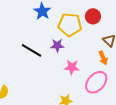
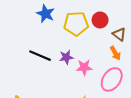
red circle: (93, 16) -> (100, 20), moved
purple star: (57, 45) -> (66, 57), moved

